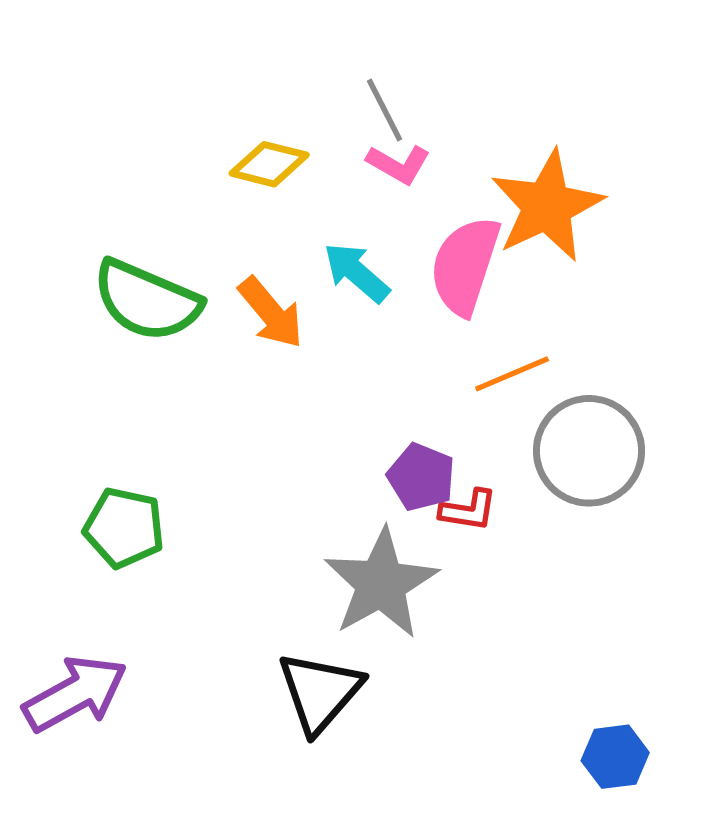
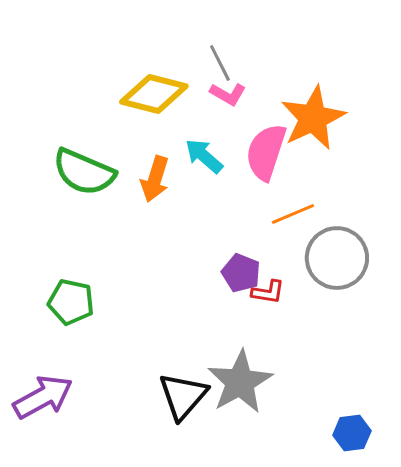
yellow diamond: (269, 164) -> (154, 94), size x1.5
orange arrow: (271, 313) -> (155, 179), turned 57
gray star: (381, 584) -> (240, 382), moved

